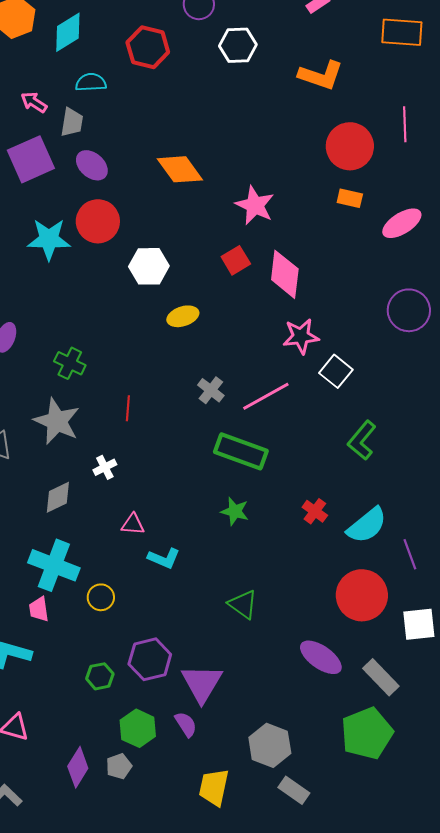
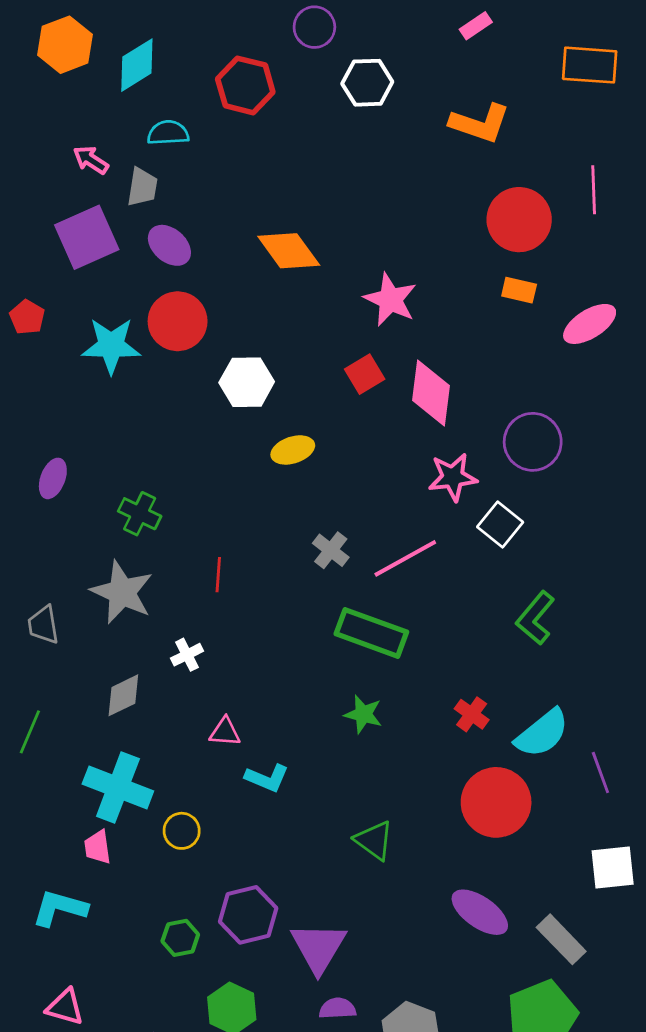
purple circle: (409, 310) -> (533, 442), moved
red circle: (362, 595) -> (496, 802), moved
purple semicircle: (186, 724) -> (337, 1008), moved, turned -60

